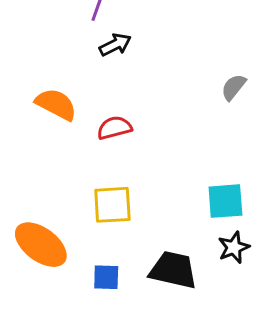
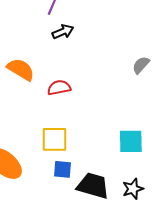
black star: (234, 247) -> (133, 189), moved
blue square: (106, 277) -> (62, 169), moved

